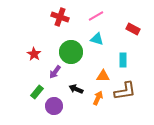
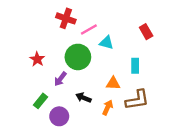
pink line: (96, 16) -> (89, 29), moved
red rectangle: (133, 29) -> (146, 32), turned 32

